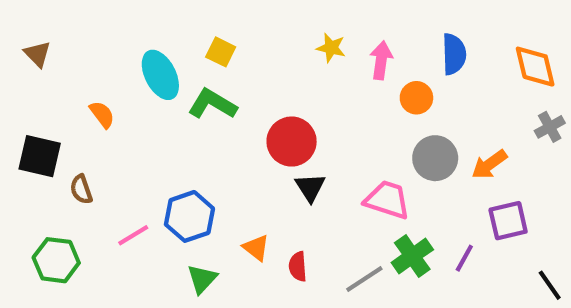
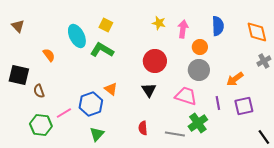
red circle: (292, 142) -> (155, 61), moved
gray circle: (435, 158) -> (199, 70), moved
orange triangle: (256, 248) -> (111, 89), moved
purple line: (464, 258) -> (218, 103), moved, turned -40
green hexagon: (56, 260) -> (41, 125), moved
gray line: (364, 279) -> (175, 134), turned 42

